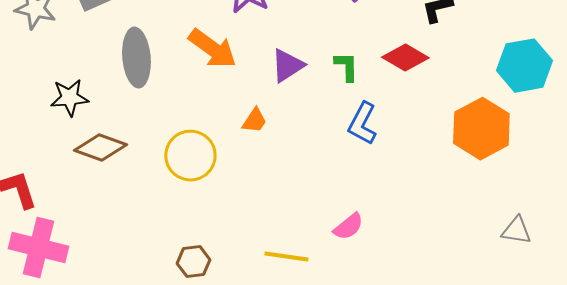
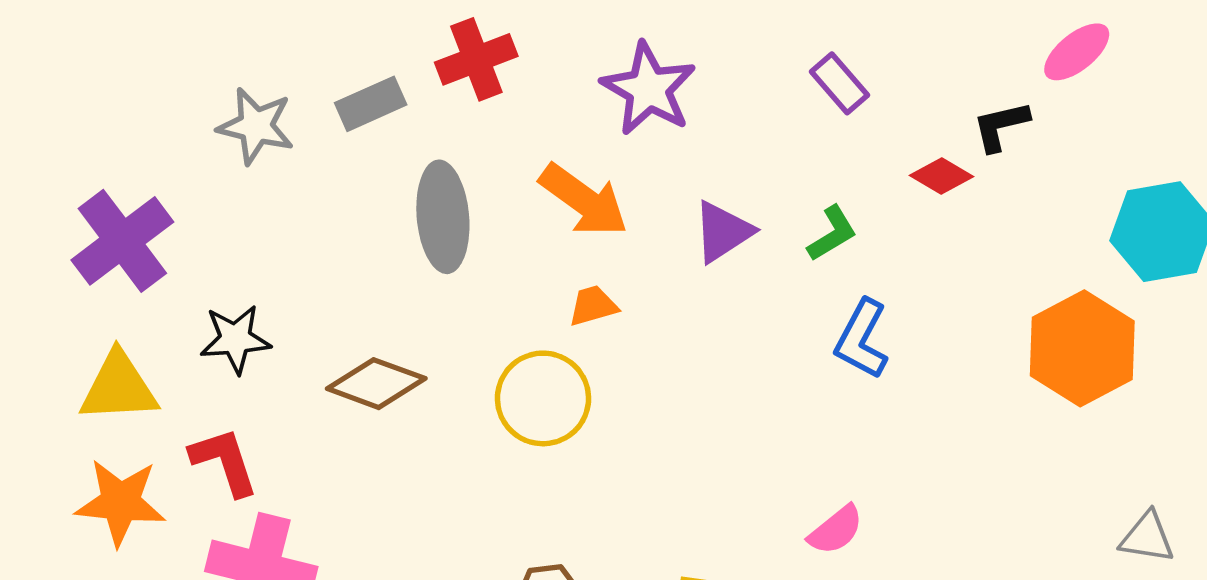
red diamond: (405, 58) -> (941, 176), moved, size x0.7
green L-shape: (346, 67) -> (832, 233), turned 60
black star: (69, 98) -> (235, 339), moved
orange trapezoid: (254, 121) -> (593, 306), moved, turned -140

